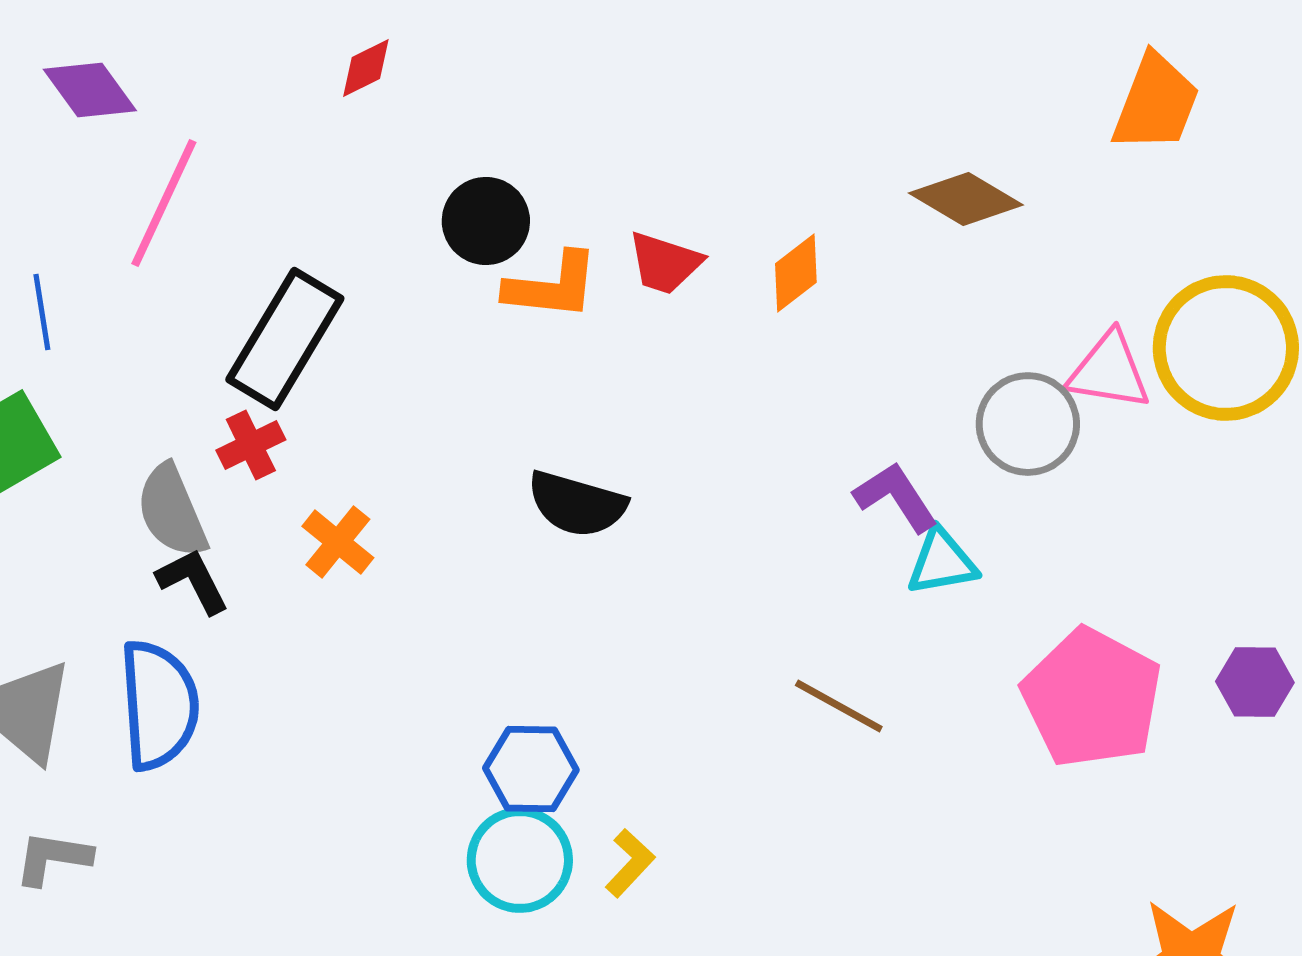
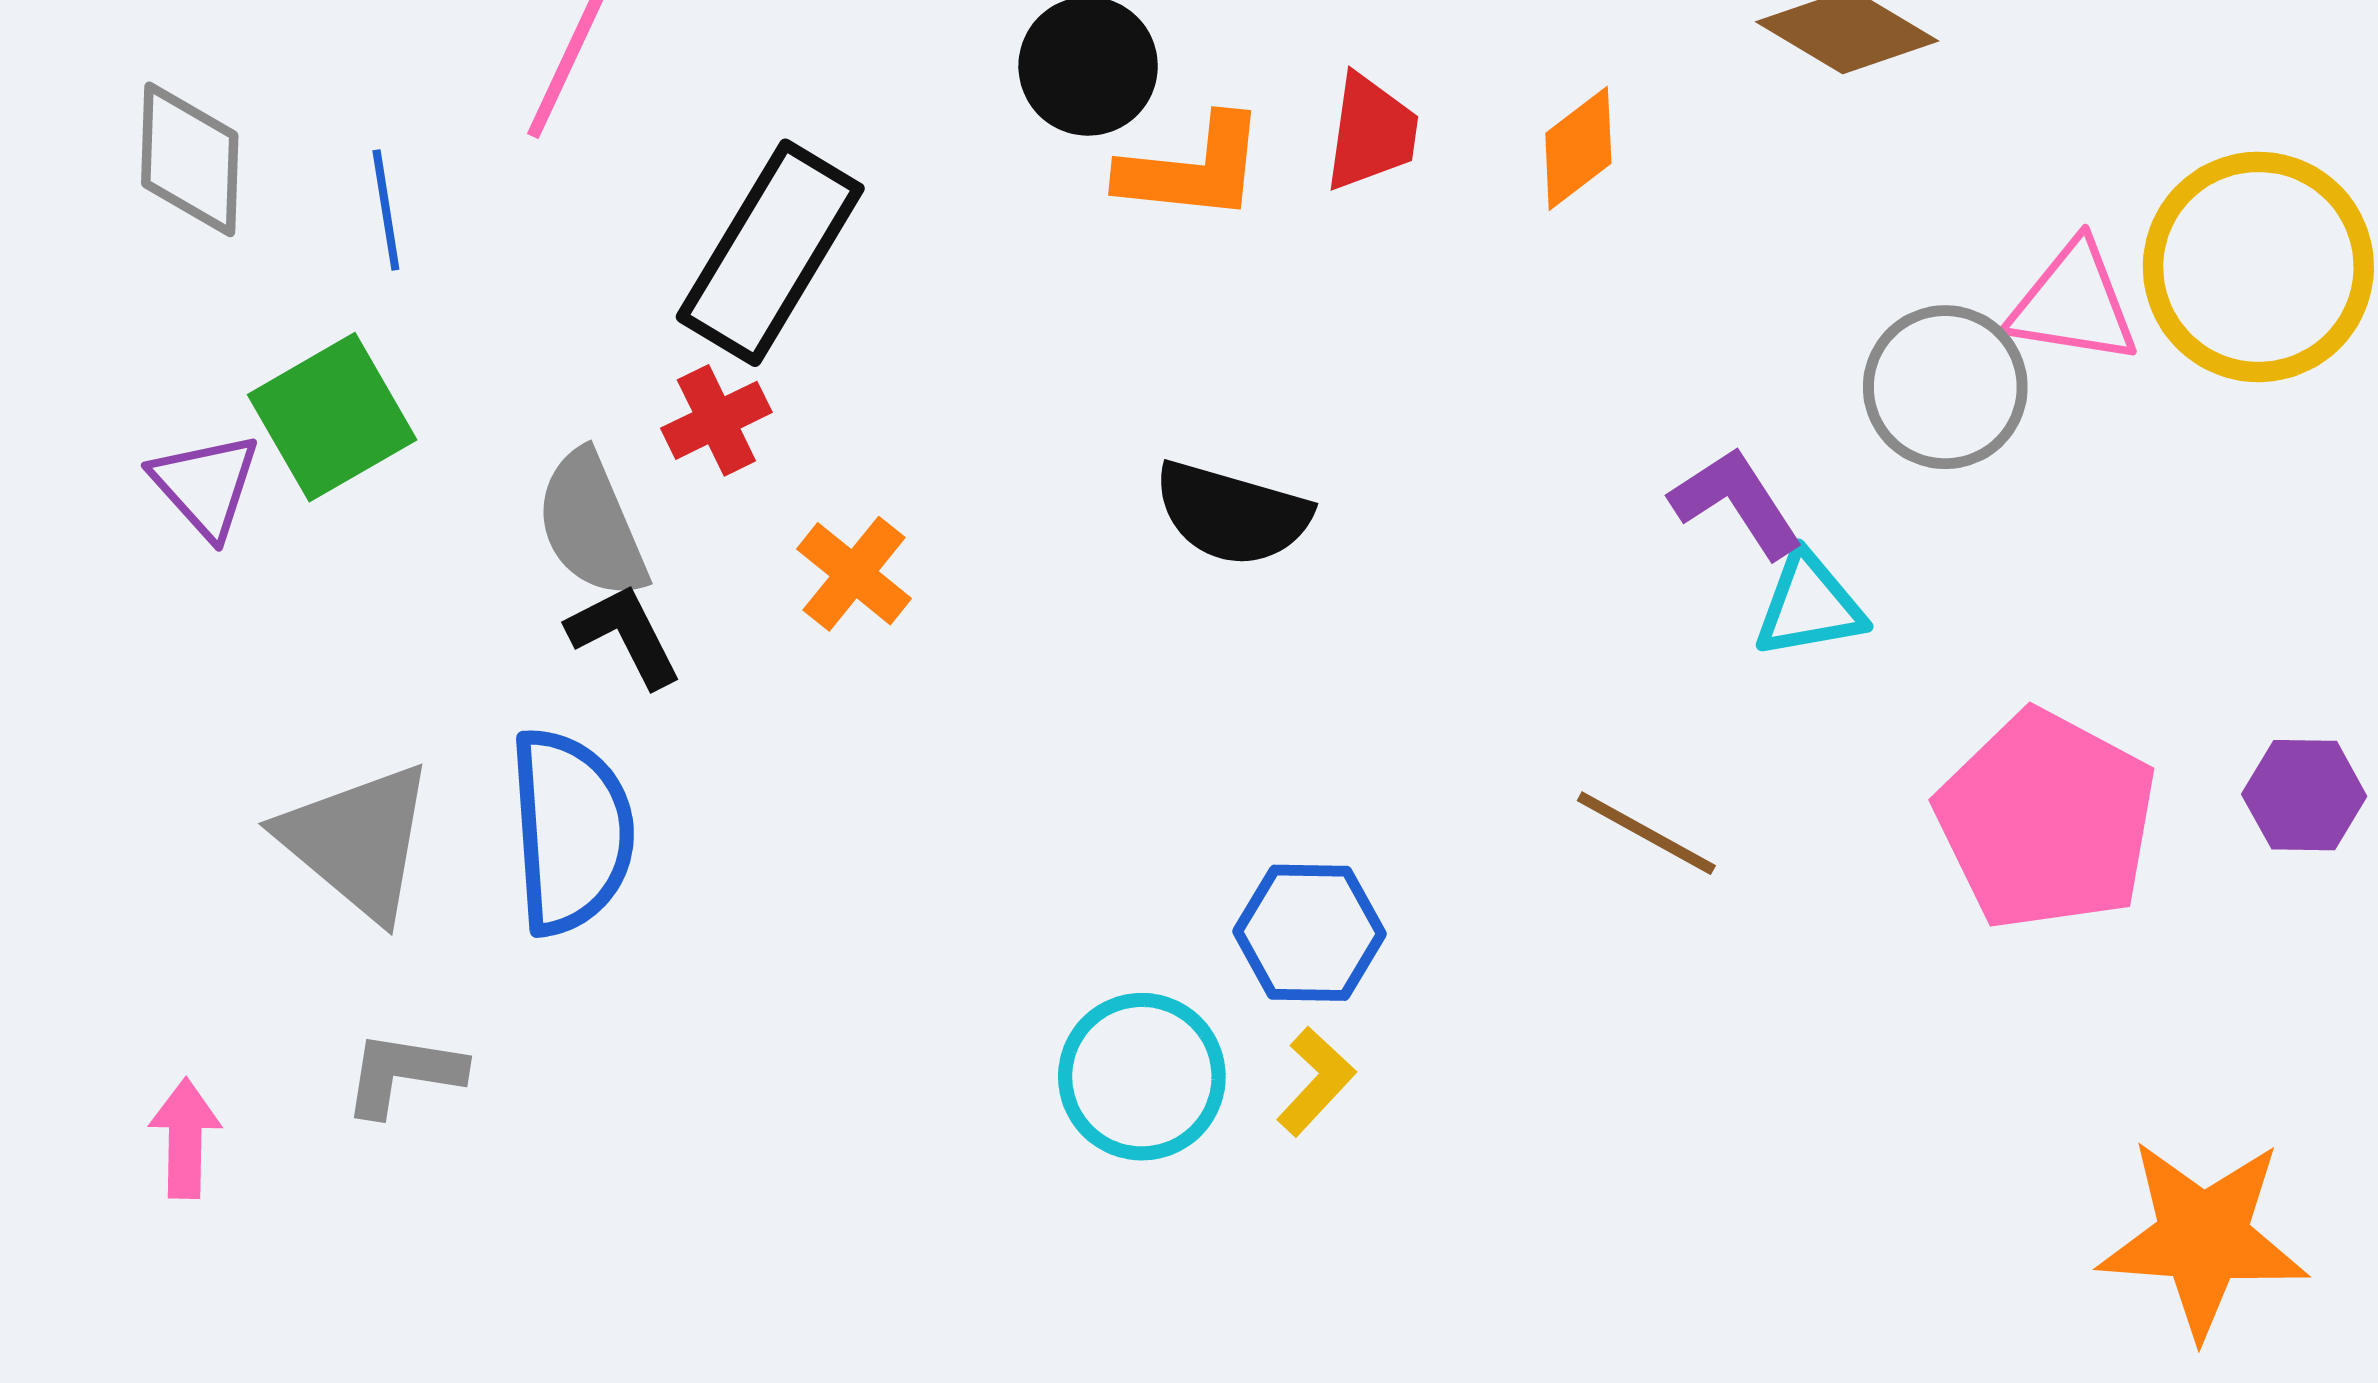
red trapezoid: (665, 263) -> (1371, 133), turned -100
blue hexagon: (531, 769) -> (1309, 933), moved

